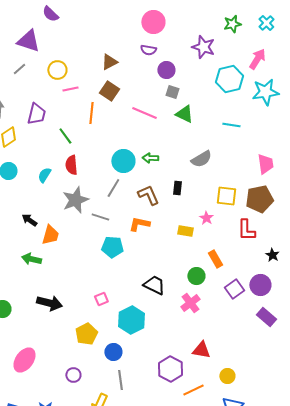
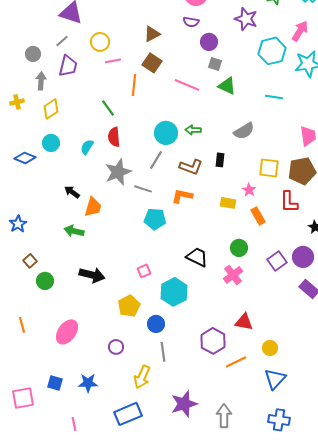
purple trapezoid: (36, 114) -> (68, 66), moved
brown L-shape: (148, 195) -> (191, 167), turned 135
orange rectangle: (215, 259) -> (258, 216), moved

